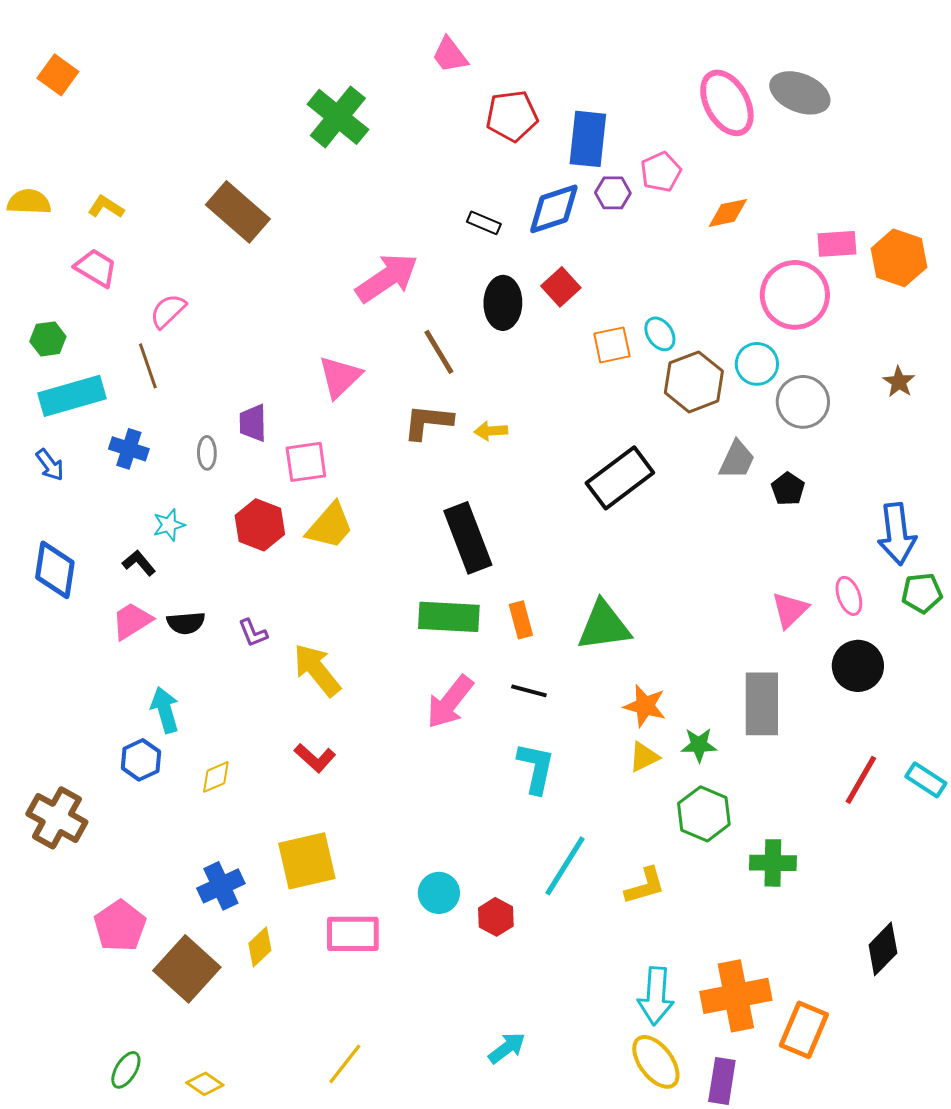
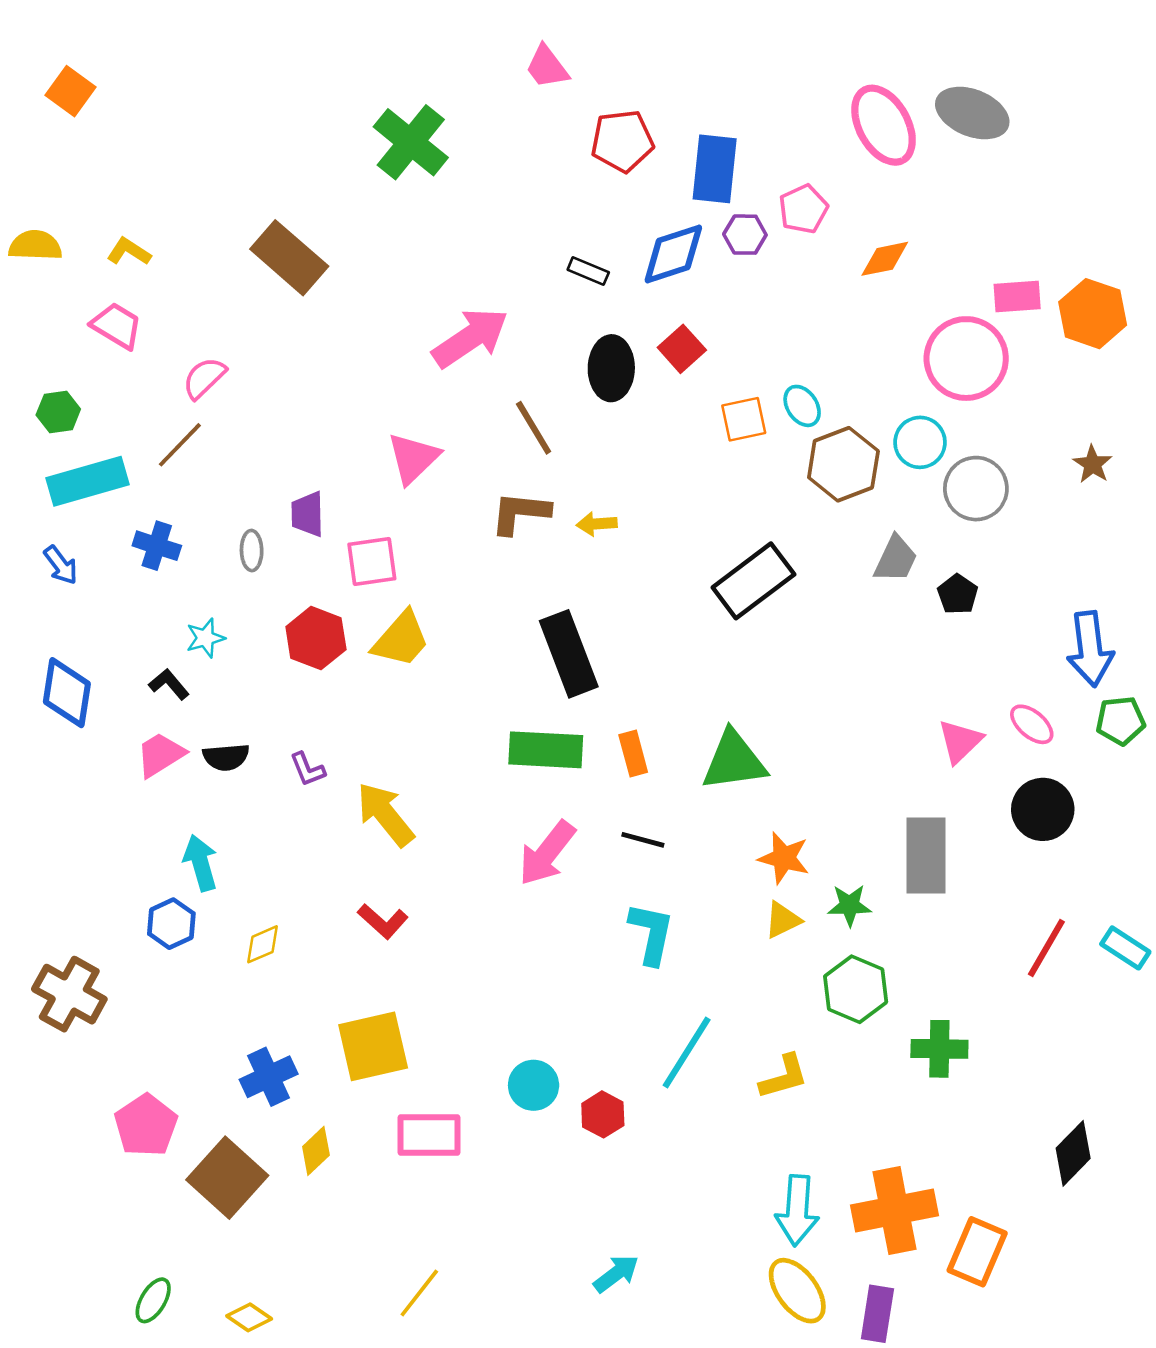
brown line: (148, 366) -> (180, 445), turned 63
pink ellipse: (849, 596) -> (1032, 724), turned -30

